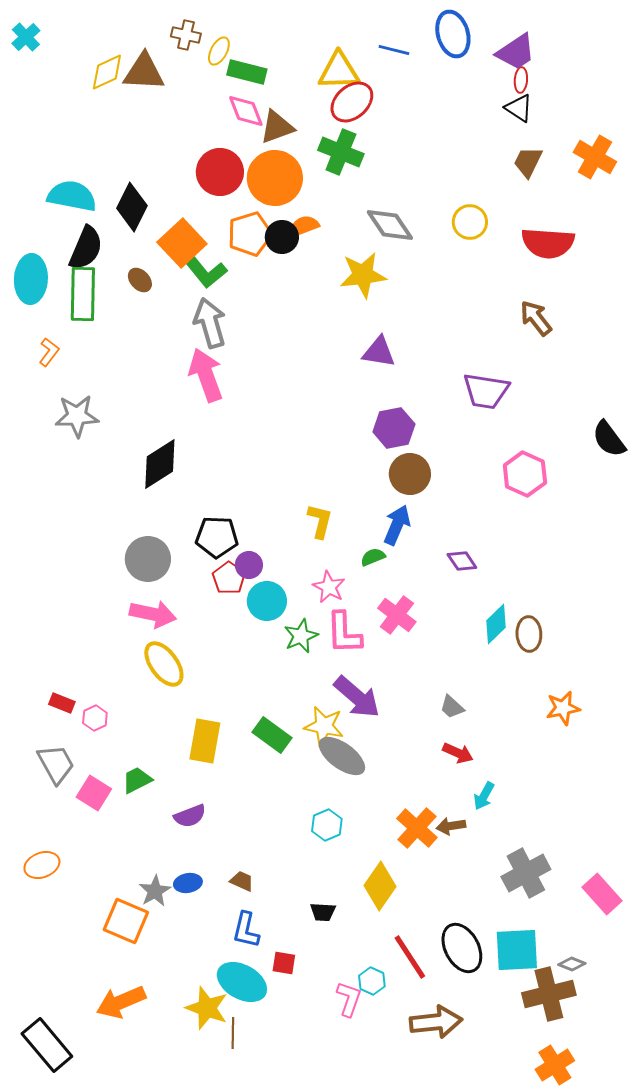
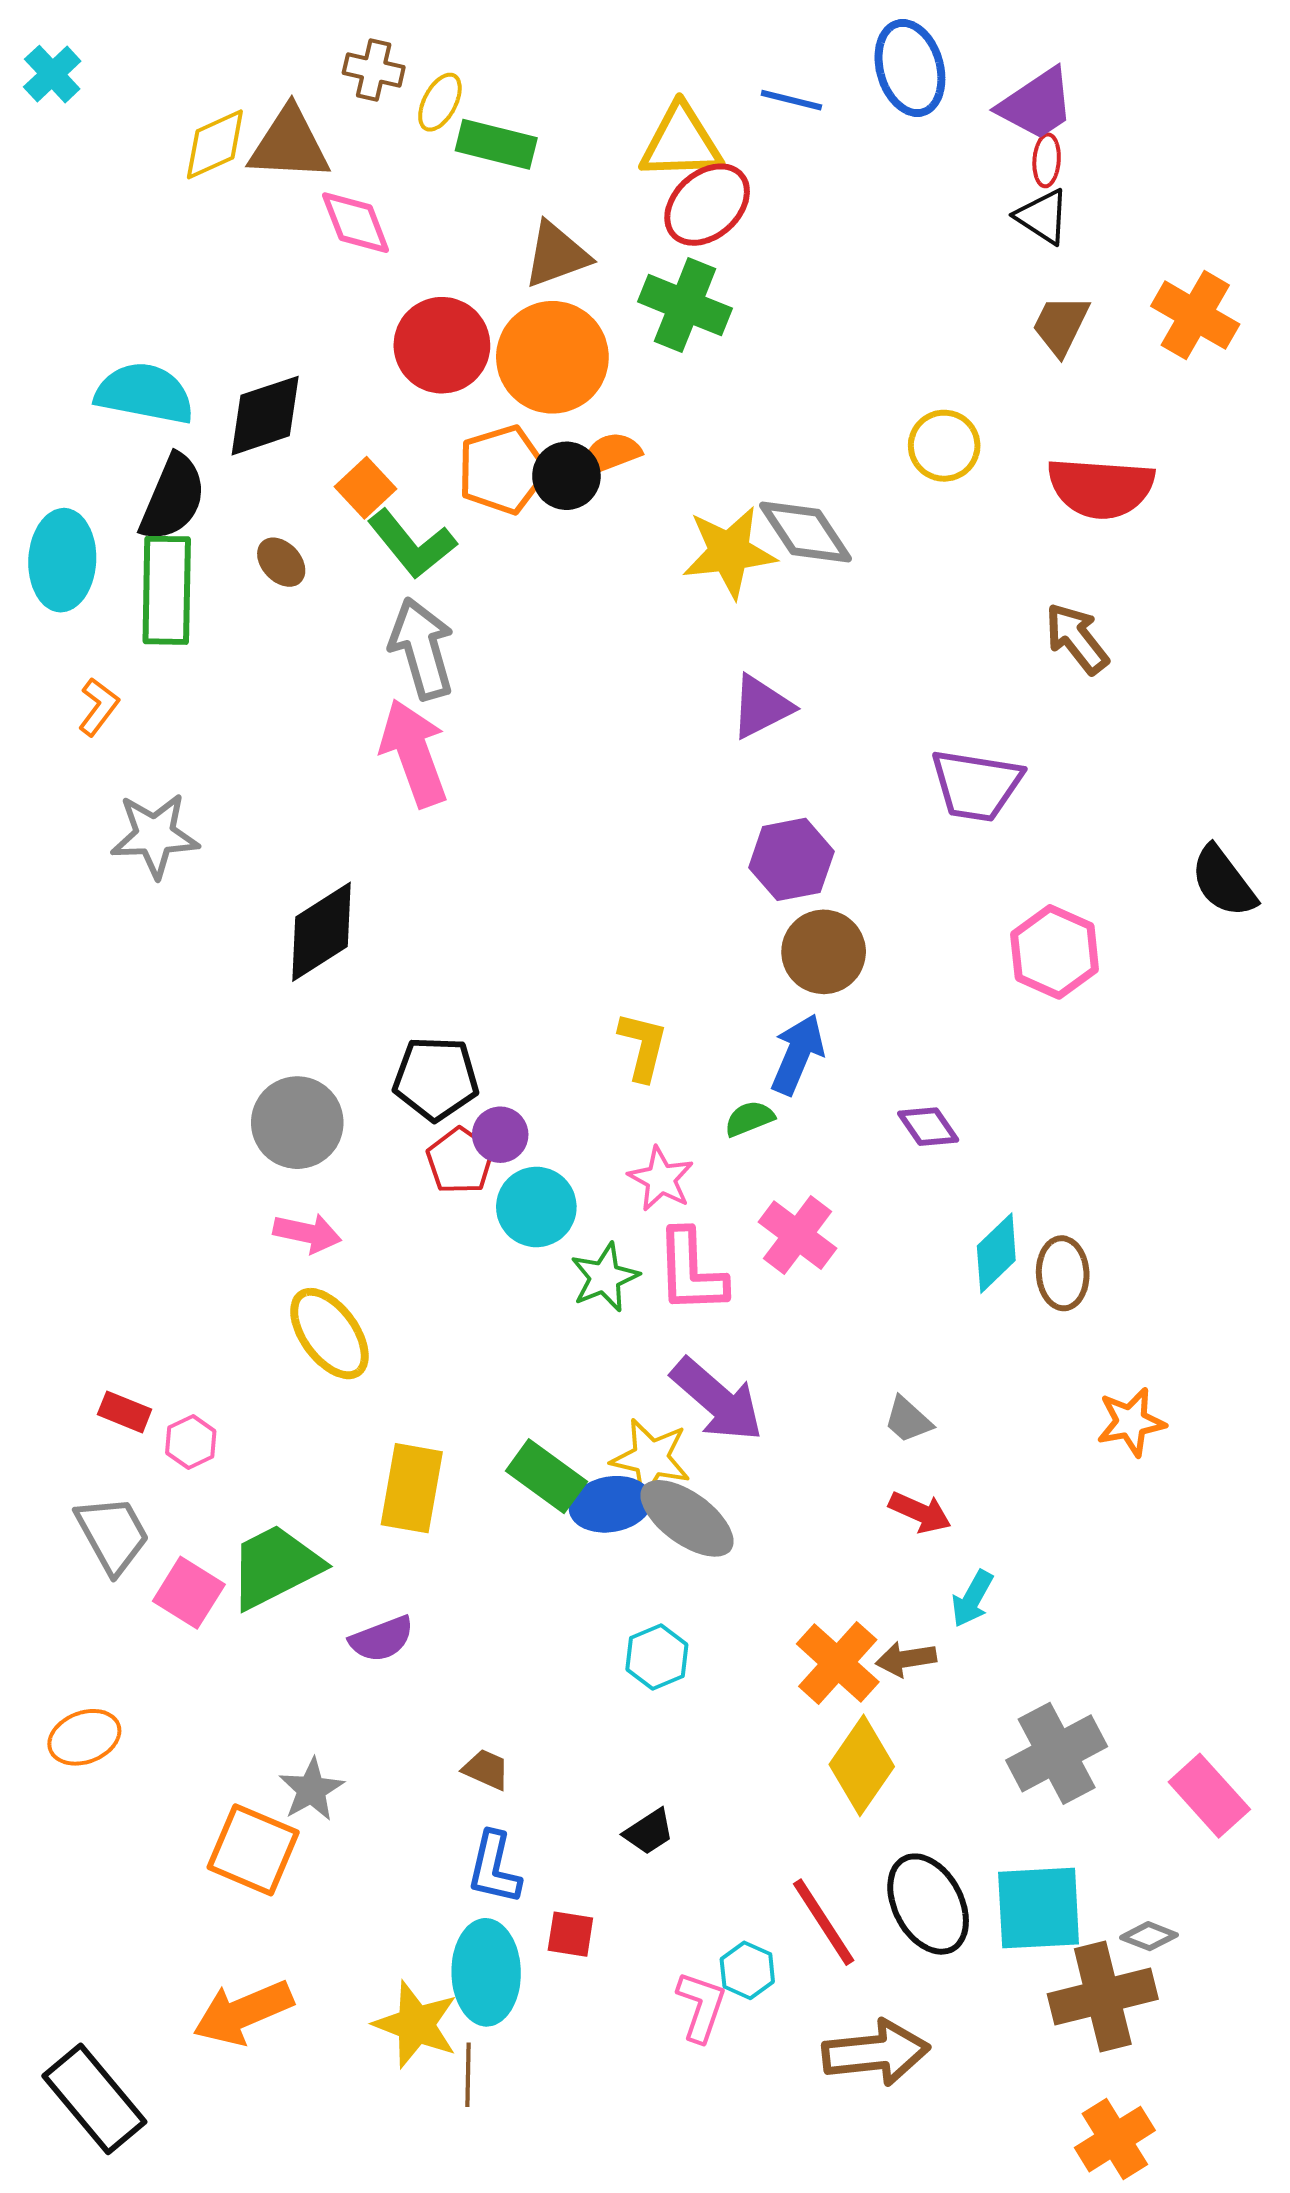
pink diamond: (246, 111) -> (356, 223), moved
black diamond: (132, 207) -> (265, 416), turned 45
gray diamond: (390, 225) -> (806, 532), moved
orange square: (182, 243) -> (366, 488), size x0.6
purple triangle: (379, 352) -> (761, 707), turned -36
pink arrow: (153, 614) -> (307, 1233), size x0.7
green trapezoid: (137, 780) -> (275, 1567), size x1.6
blue ellipse: (188, 883) -> (611, 1504), moved, size x1.4
yellow diamond: (380, 886) -> (862, 1765), moved
black trapezoid: (323, 912) -> (649, 1832), turned -36
cyan ellipse: (242, 982) -> (486, 1972), turned 60

